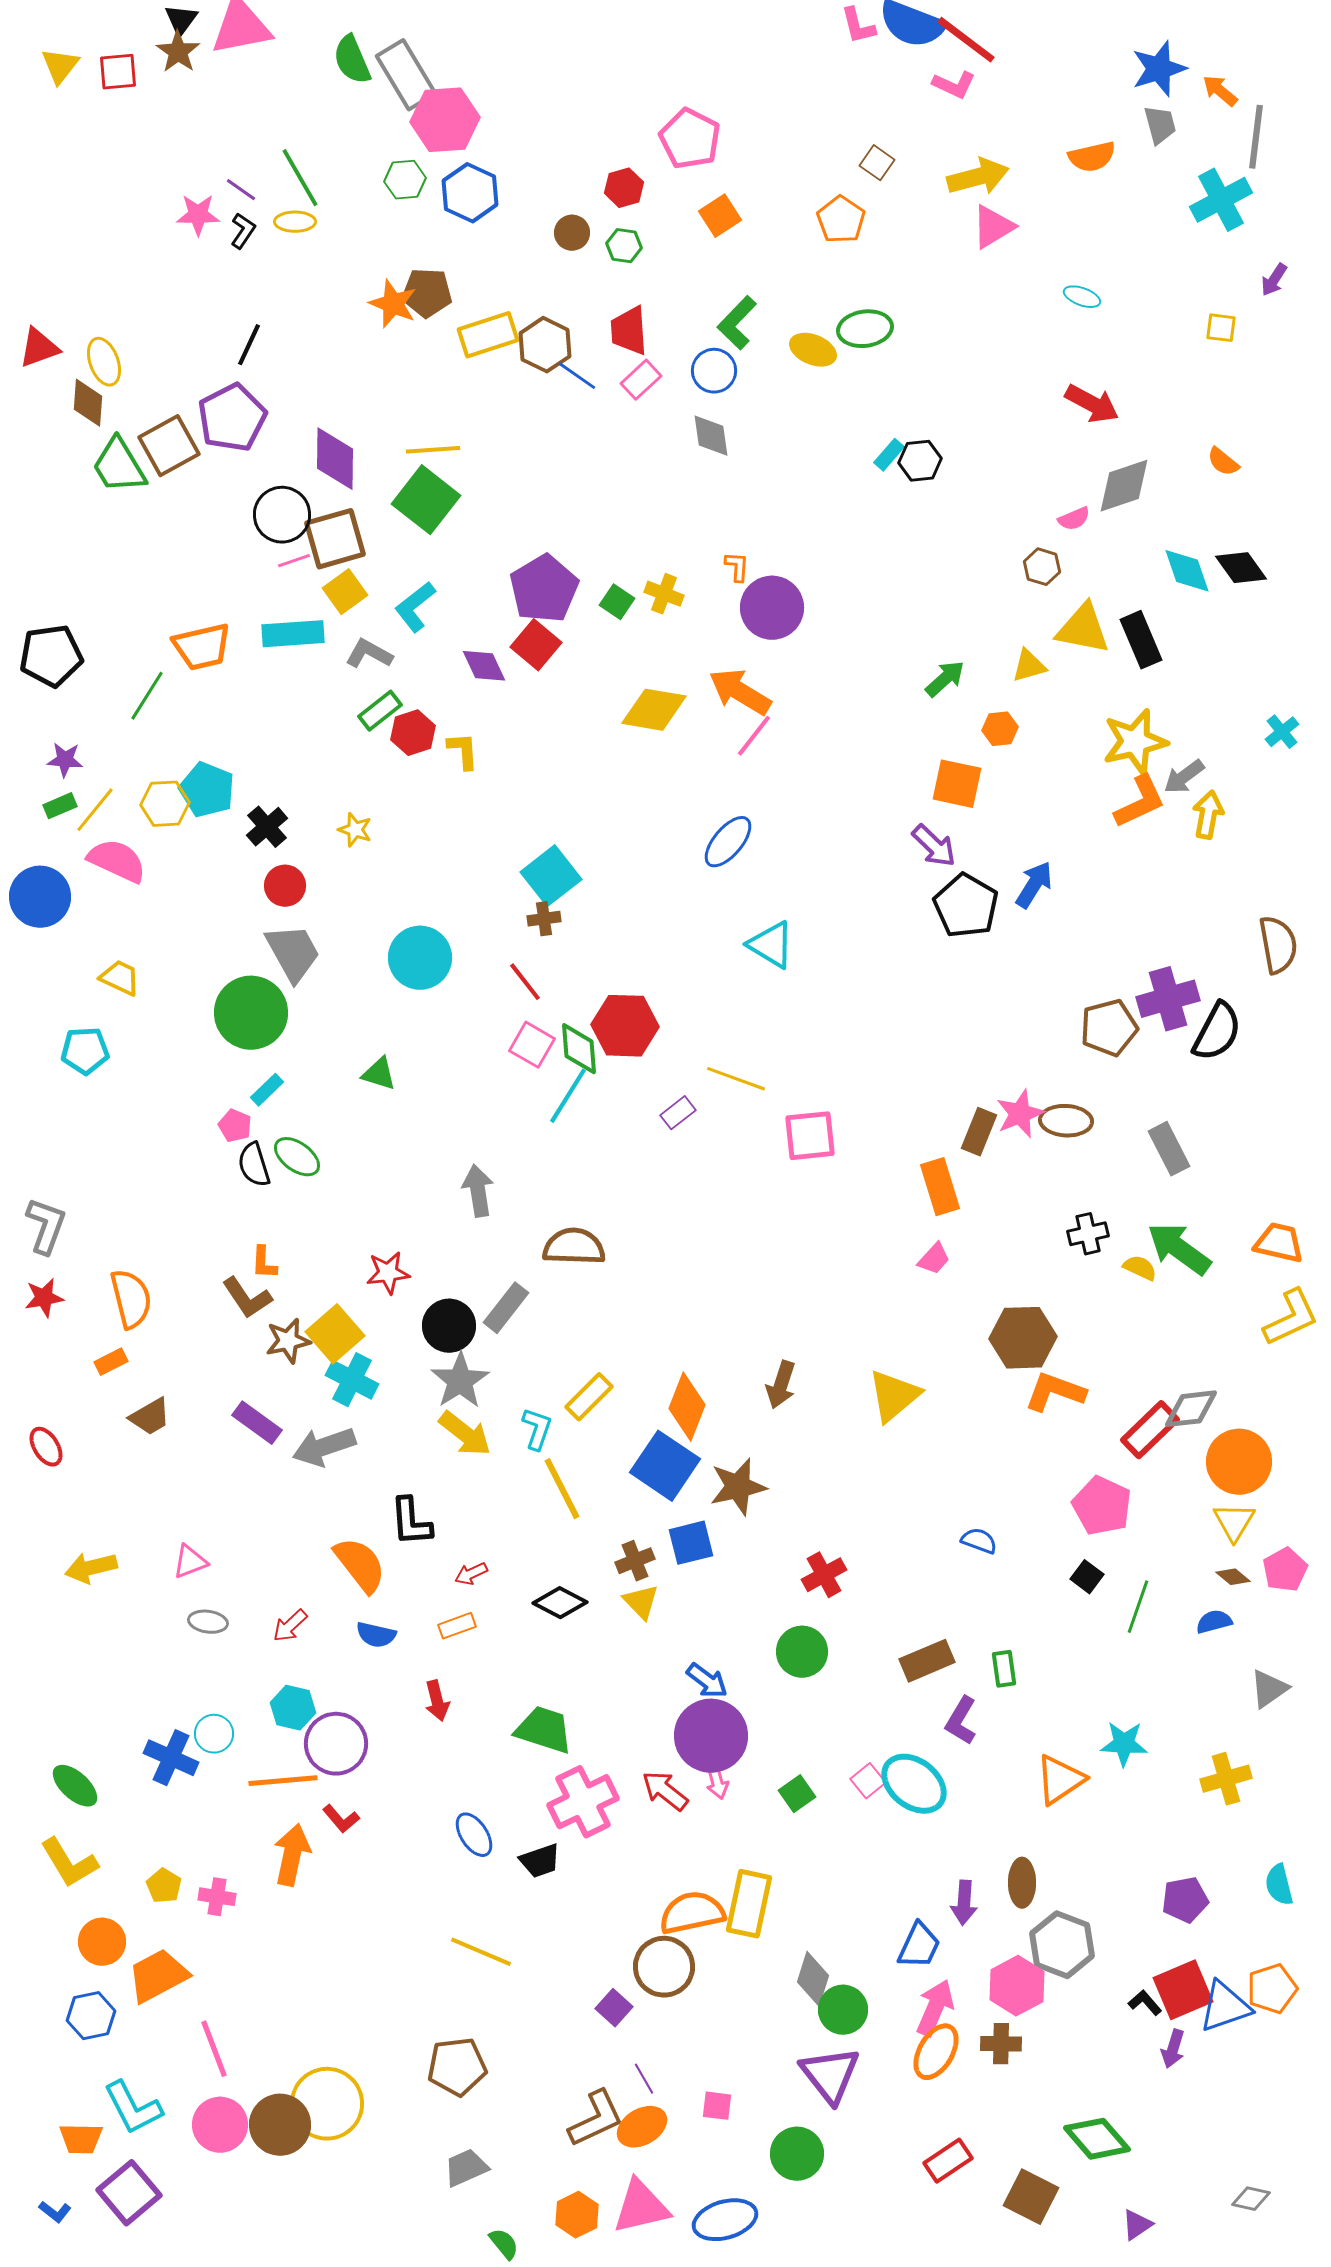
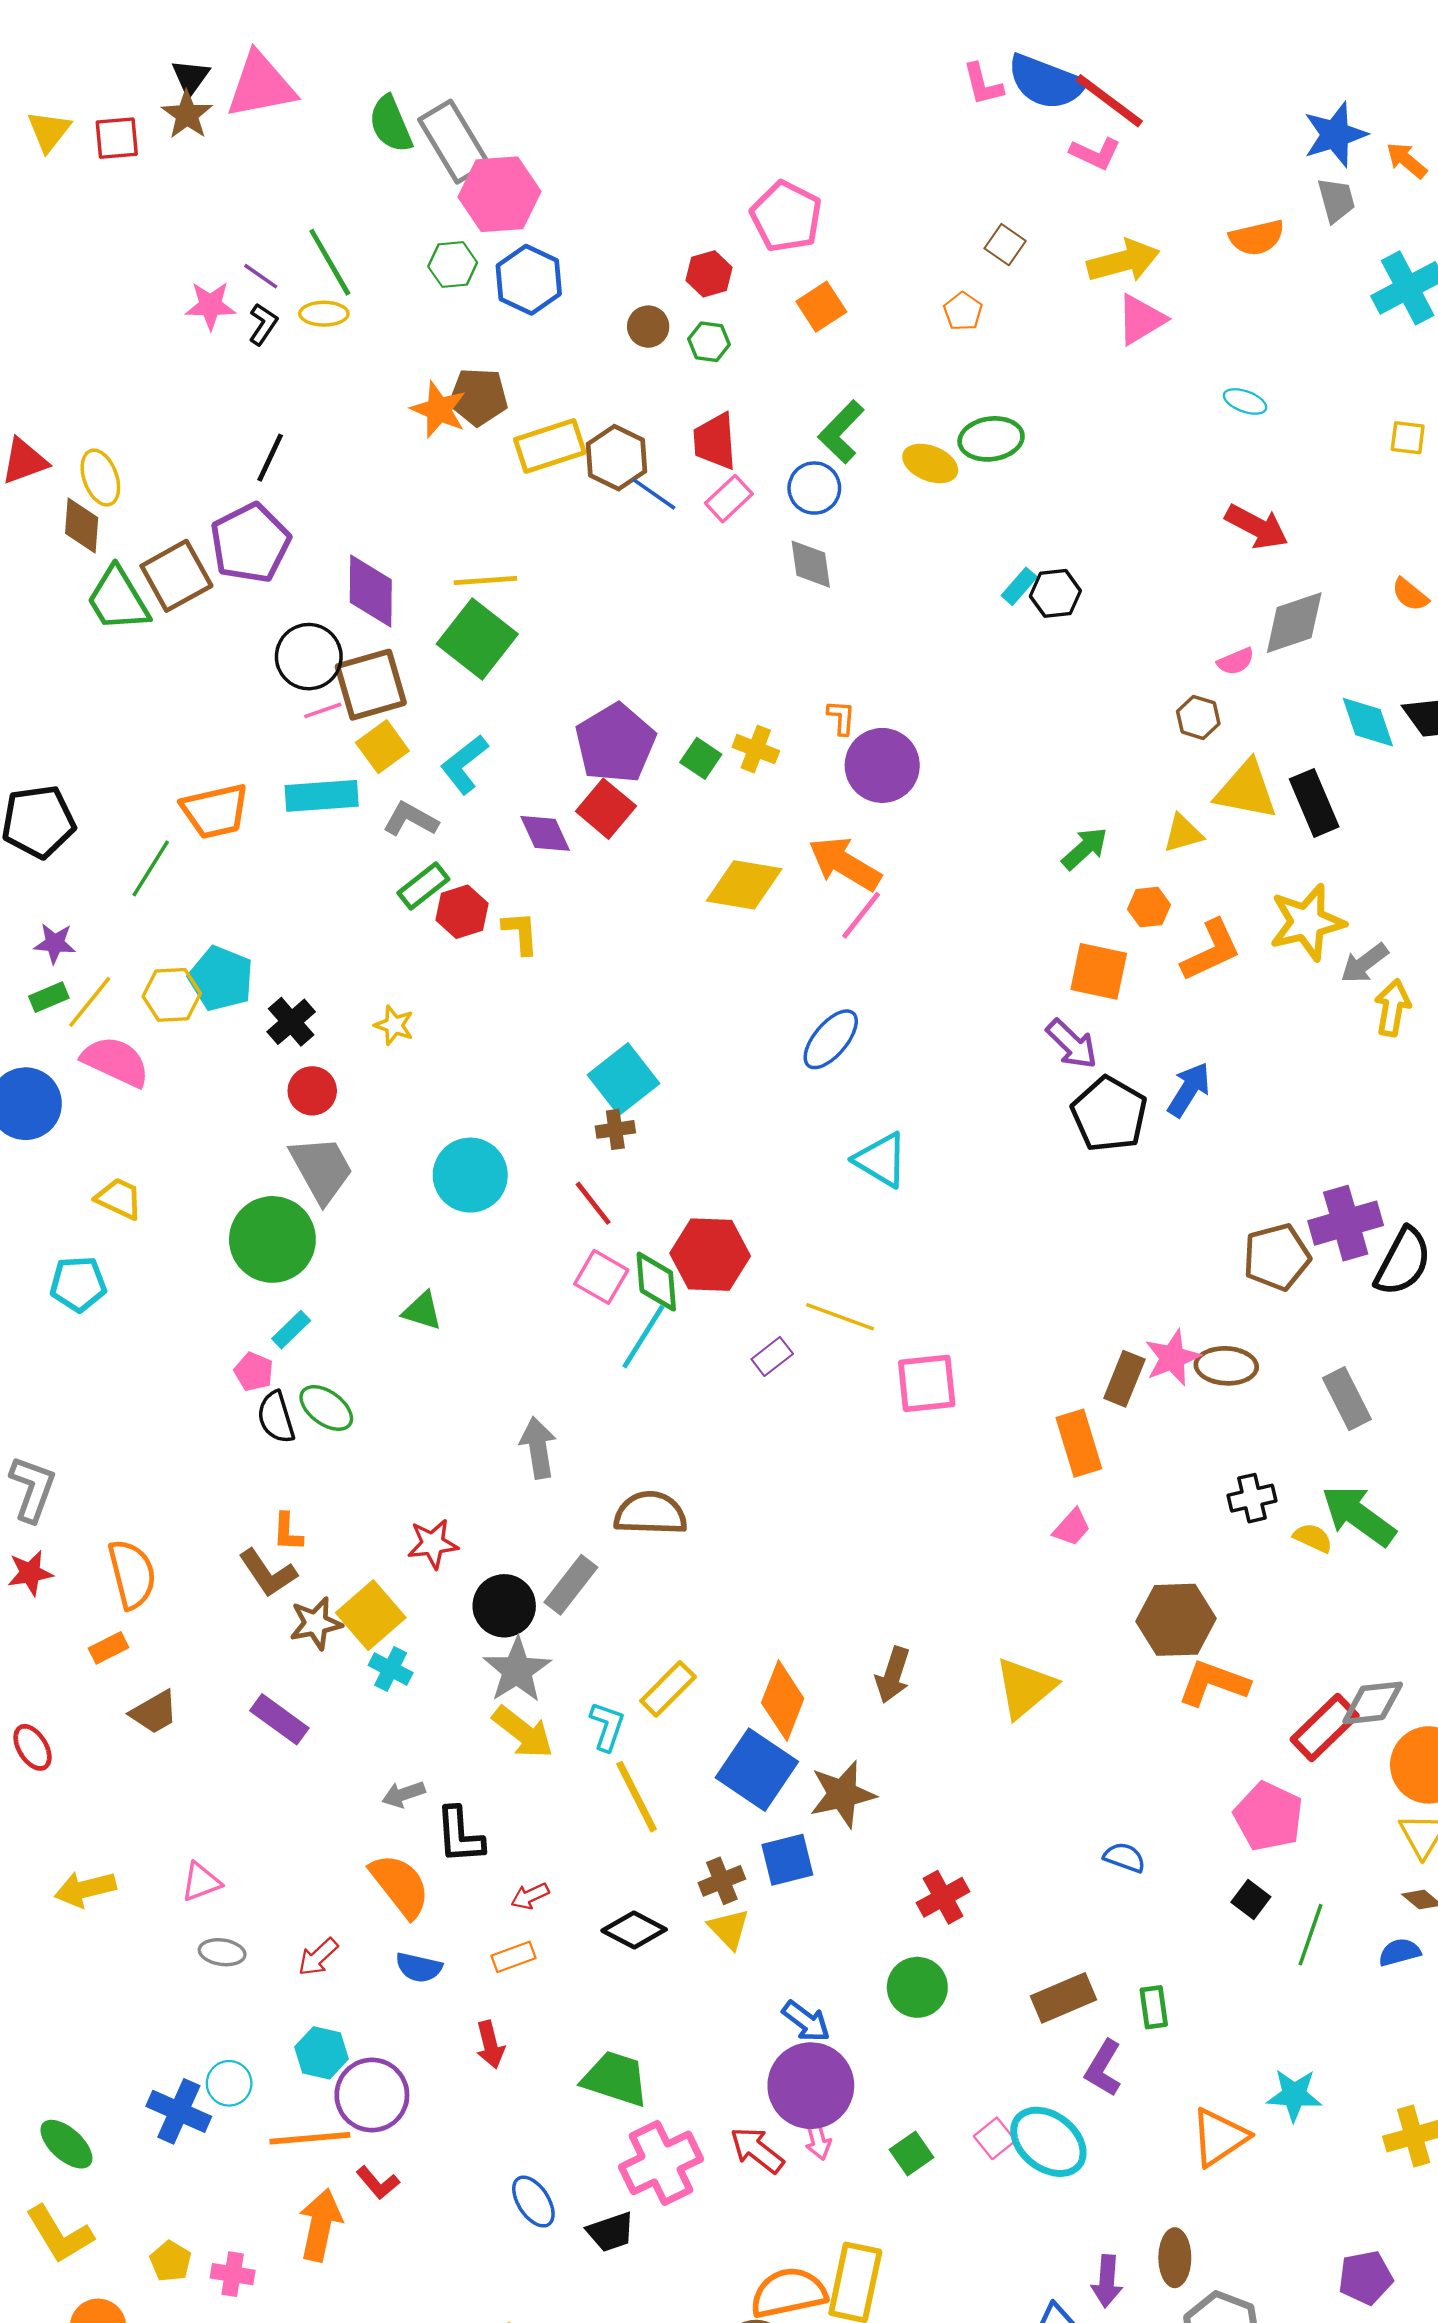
orange pentagon: (841, 220) -> (963, 311), size x0.7
orange L-shape: (1140, 802) -> (1211, 950), moved
cyan cross: (352, 1380) -> (391, 1669), size x0.7
gray arrow: (324, 1447) -> (404, 1794), moved, size x0.6

